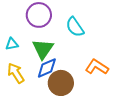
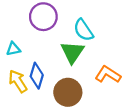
green triangle: (43, 49) -> (72, 52), moved
blue diamond: (47, 68) -> (37, 76), moved, turned -50

